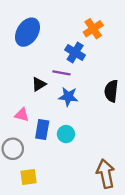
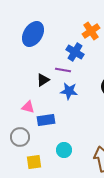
blue rectangle: (42, 130) -> (46, 120), turned 72
cyan circle: (66, 134) -> (64, 150), moved

